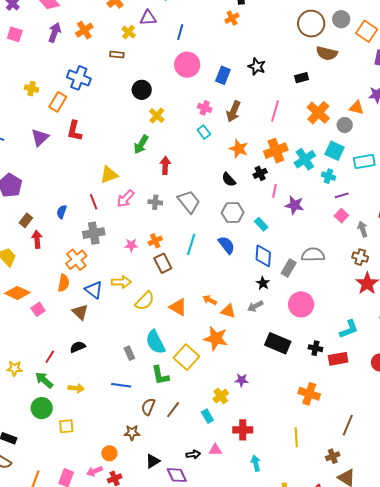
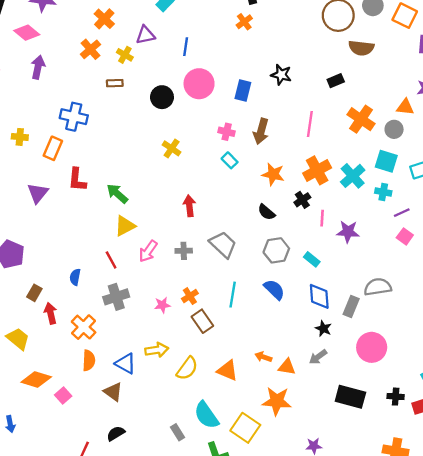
orange cross: (84, 30) -> (91, 49), moved
black circle: (142, 90) -> (162, 97), moved
green arrow: (141, 144) -> (117, 194), moved, turned 108
orange cross: (76, 260) -> (84, 327), moved

